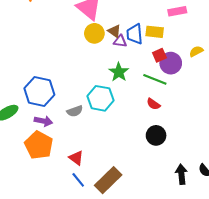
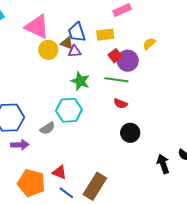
blue trapezoid: (135, 34) -> (77, 32), moved
orange pentagon: (39, 145) -> (31, 183), moved

